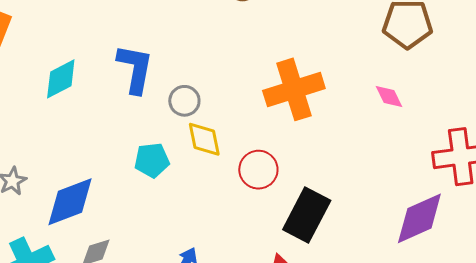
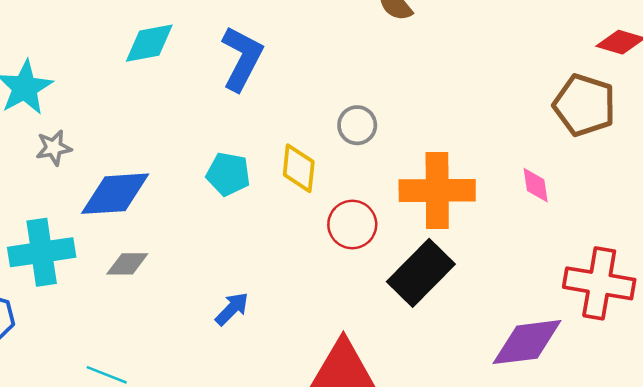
orange cross: (294, 89) -> (437, 190), moved
gray circle: (184, 101) -> (357, 125), moved
black rectangle: (307, 215) -> (421, 273), moved

